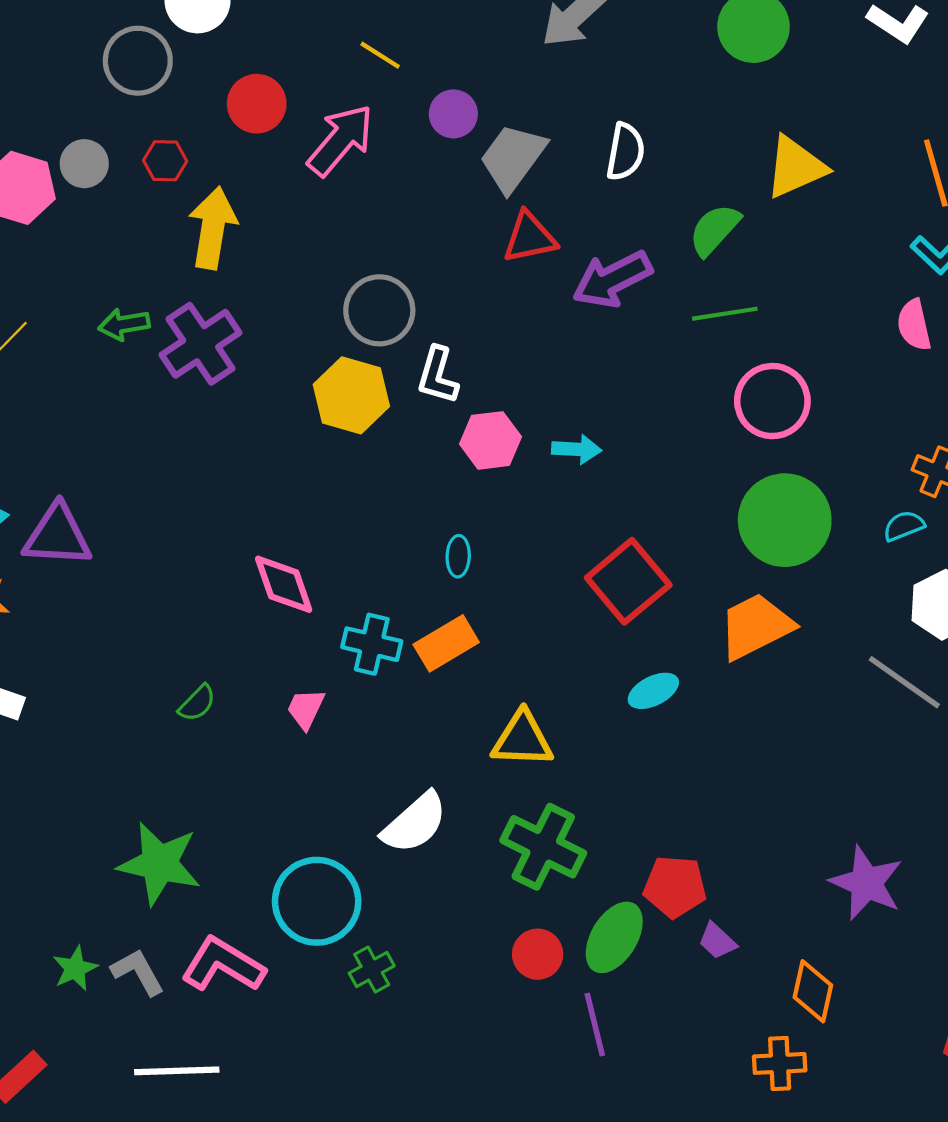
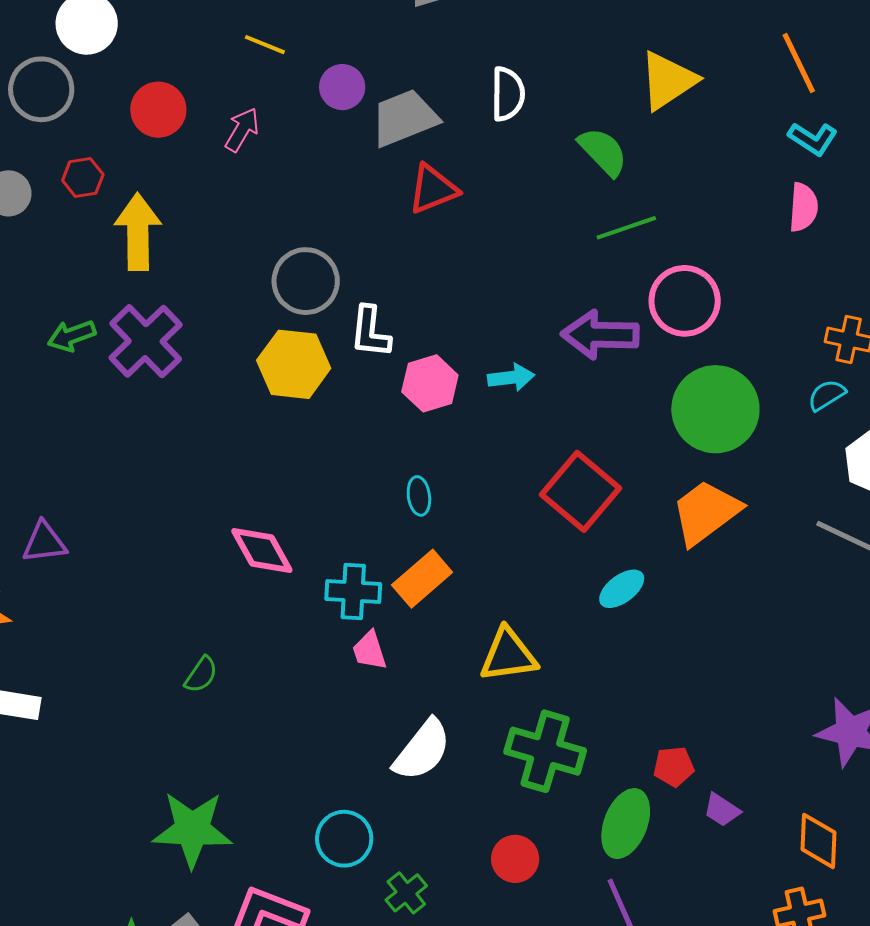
pink arrow: (341, 140) -> (242, 130), size x0.6
gray trapezoid: (513, 158) -> (404, 118), turned 42
green semicircle: (714, 230) -> (603, 152), turned 104
purple arrow: (612, 279) -> (600, 335), moved, turned 38
pink semicircle: (914, 325) -> (803, 207), turned -153
purple triangle: (57, 536) -> (44, 542), size x0.7
pink trapezoid: (306, 709) -> (370, 651), moved, turned -33
red pentagon: (675, 887) -> (674, 767), size x0.7
cyan circle: (317, 901) -> (344, 839), size x0.7
red circle: (538, 954) -> (515, 859), moved

